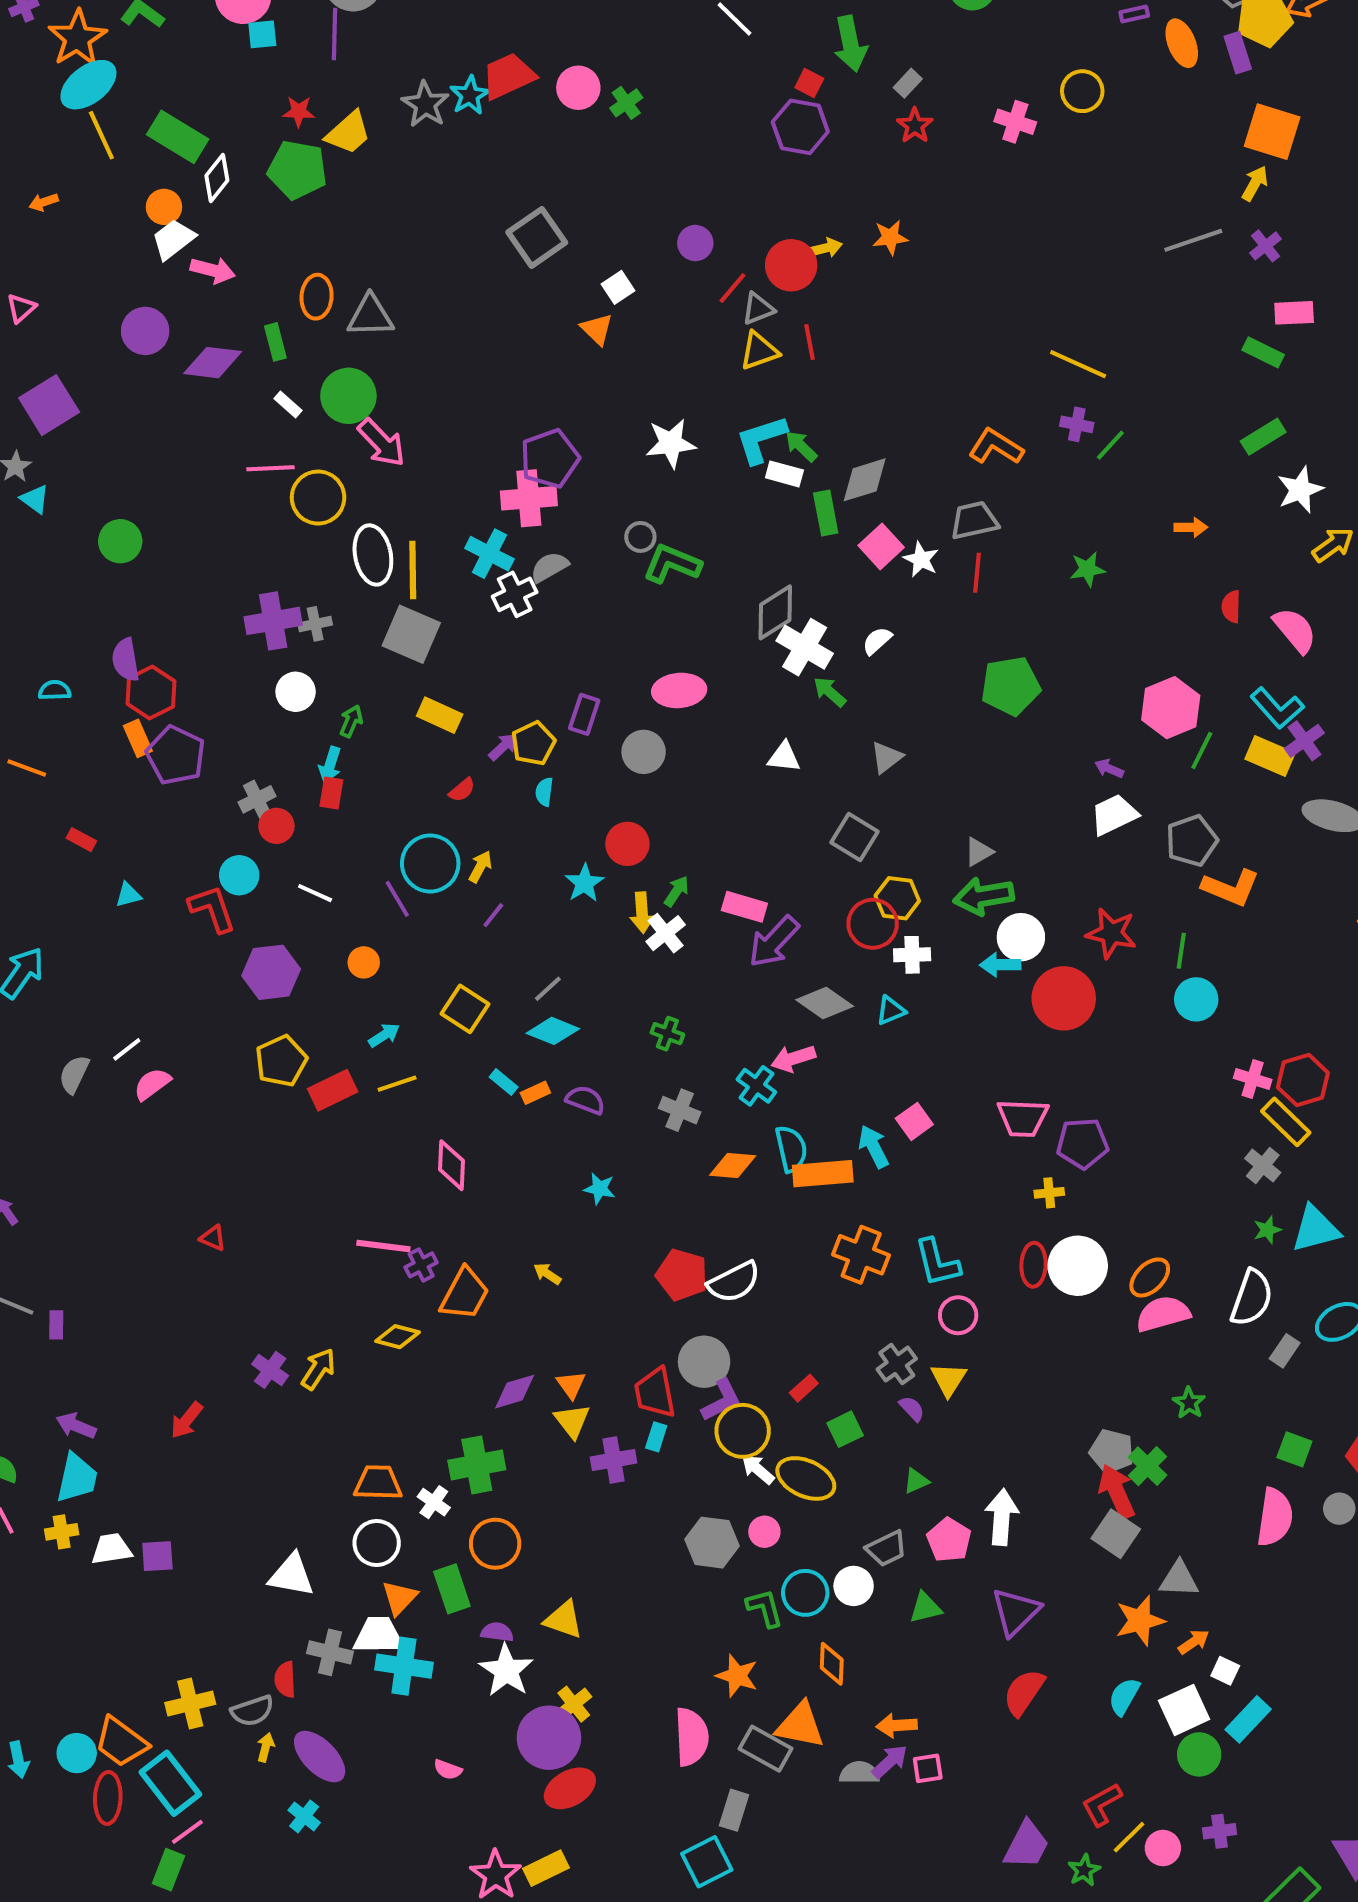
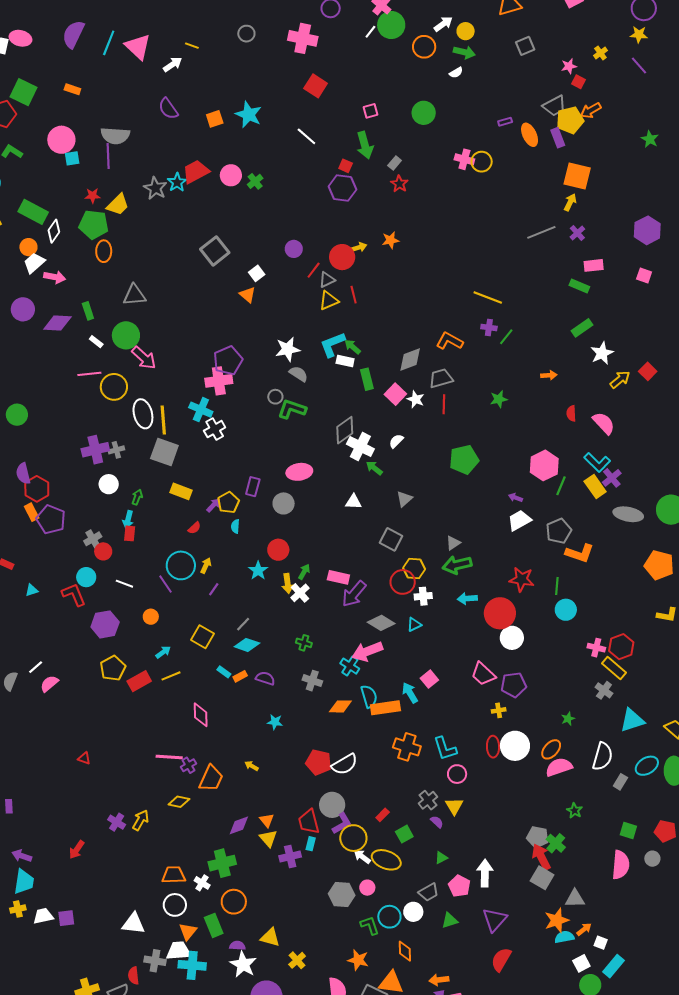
pink cross: (1015, 122) -> (464, 159), moved
orange ellipse: (317, 297) -> (104, 251), moved
gray diamond: (865, 480) -> (410, 360), moved
gray semicircle: (549, 567) -> (299, 374), moved, turned 66
yellow rectangle: (1270, 756) -> (595, 487), turned 35
white circle: (1021, 937) -> (512, 638), moved
pink arrow: (793, 1058) -> (367, 651), size x1.4
pink trapezoid: (1023, 1118) -> (483, 674), turned 44
green star: (1267, 1230) -> (568, 719), moved
cyan semicircle: (1124, 1697) -> (564, 937), moved, turned 54
yellow cross: (574, 1704) -> (297, 960), moved
white square: (1184, 1710) -> (581, 963), size x0.7

